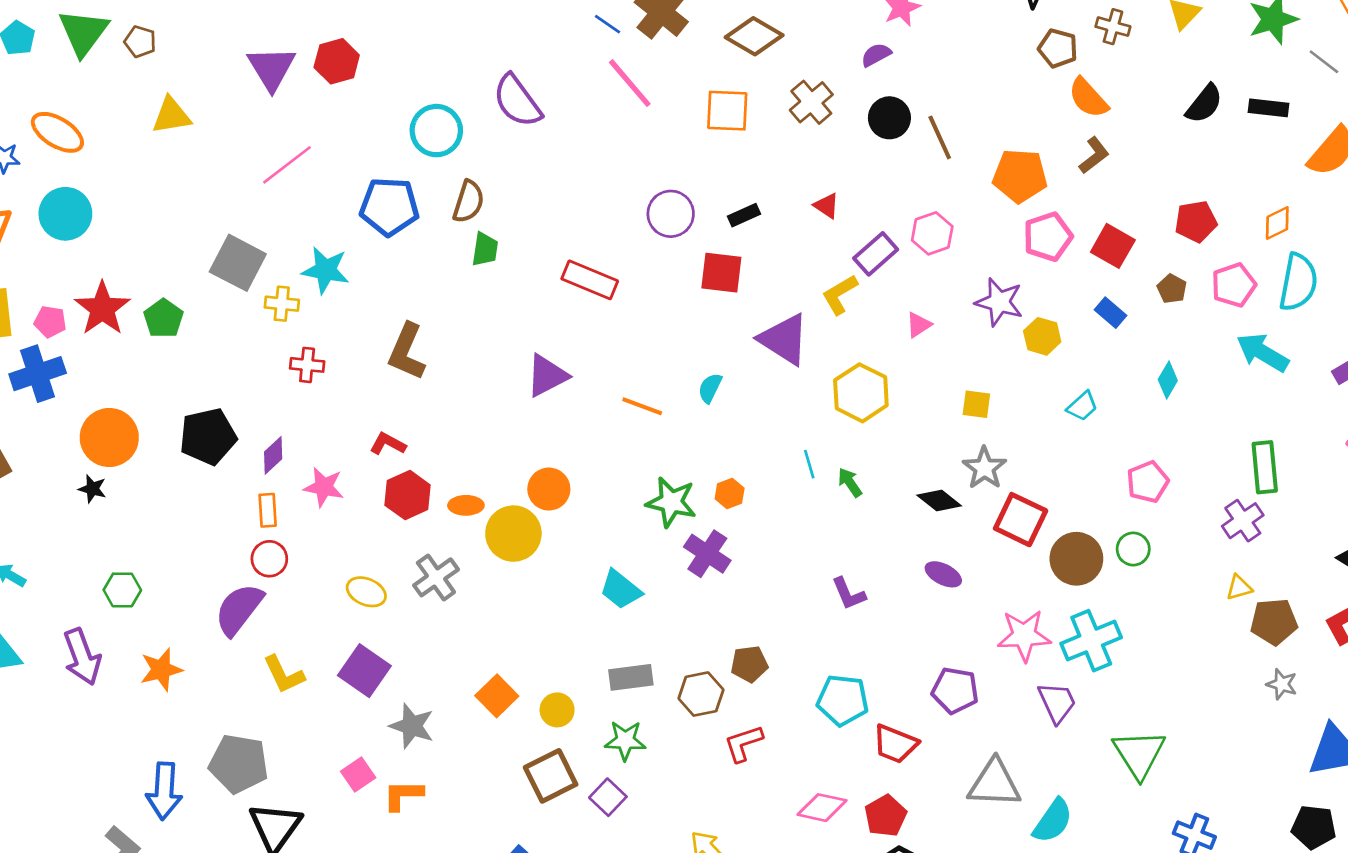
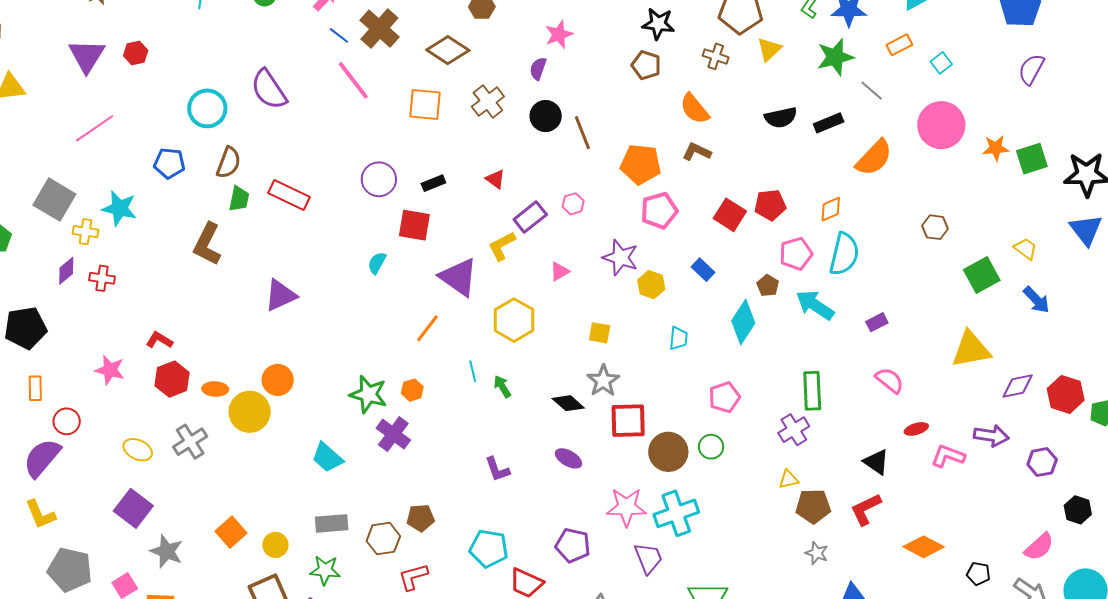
brown pentagon: (1058, 48) -> (646, 65), moved
purple semicircle: (876, 55) -> (538, 69), turned -45
red hexagon: (337, 61) -> (136, 53), size x0.7
black semicircle: (1204, 104) -> (781, 118), turned 36
black rectangle: (1268, 108) -> (829, 123), turned -32
brown L-shape: (1094, 155) -> (697, 152), turned -120
blue pentagon: (389, 207) -> (169, 163), size x0.7
pink hexagon: (932, 233) -> (573, 204), size x0.7
red square: (1113, 246) -> (730, 215), moved
red rectangle: (590, 280) -> (289, 195), moved
brown pentagon: (1172, 289) -> (768, 286), moved
brown L-shape: (407, 352) -> (207, 244), moved
cyan diamond: (1168, 380) -> (743, 322), size x1.6
cyan semicircle: (710, 388) -> (377, 263), moved
orange line: (642, 406) -> (427, 328), moved, turned -76
cyan trapezoid: (1082, 406) -> (678, 338), turned -45
purple diamond: (273, 455) -> (66, 271), moved
orange rectangle: (268, 510) -> (35, 388), moved
red square: (1021, 520) -> (628, 421), turned -30
yellow L-shape: (284, 674) -> (40, 514), moved
gray pentagon: (239, 764) -> (70, 570), moved

